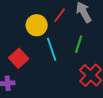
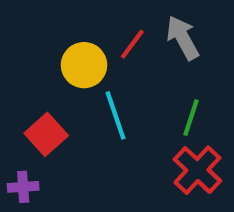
green line: (79, 44) -> (191, 118), moved

